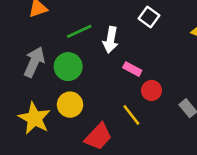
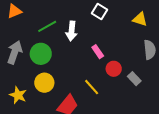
pink rectangle: (132, 69) -> (98, 52), moved, turned 32
red circle: (152, 90) -> (114, 69), moved
yellow star: (34, 118) -> (18, 95), size x0.7

